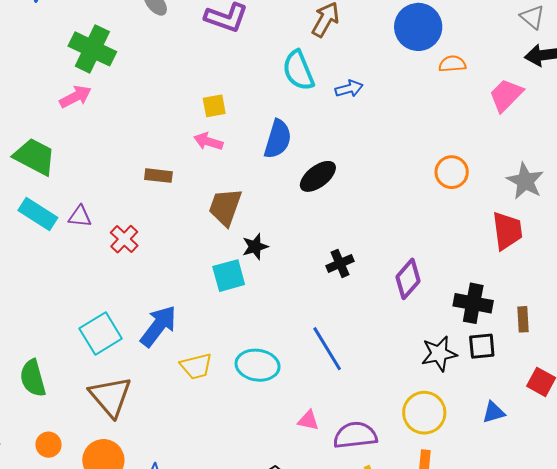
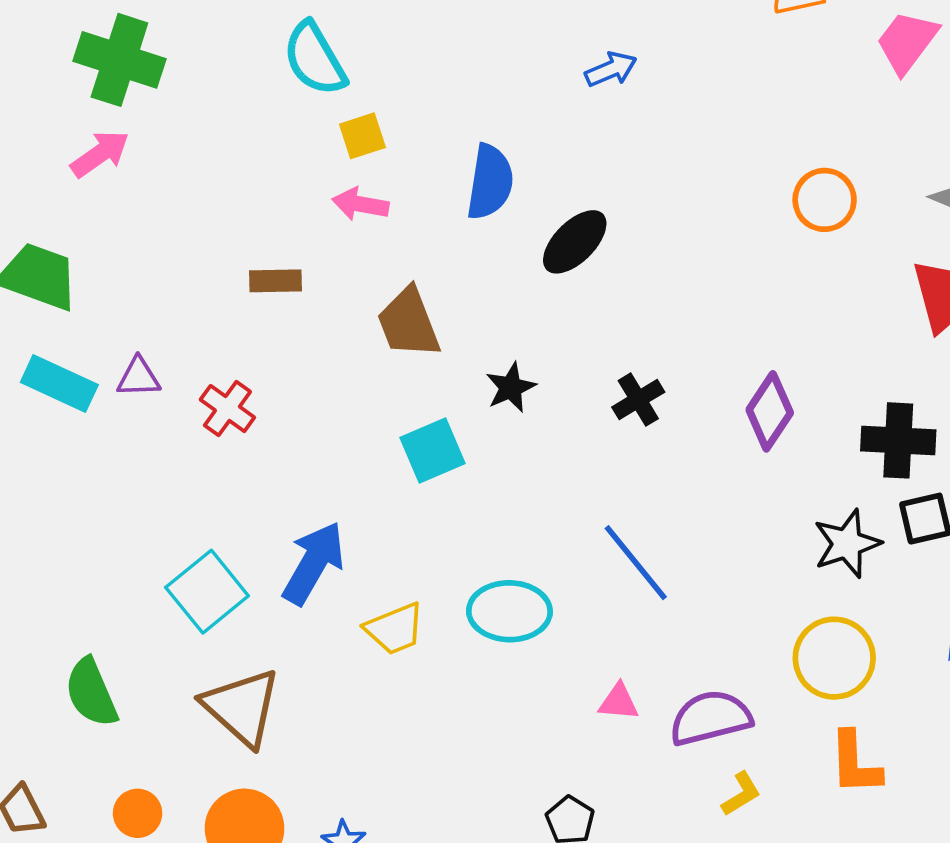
cyan semicircle: (298, 70) -> (315, 59), moved
brown trapezoid: (225, 207) -> (409, 323), turned -33
black star: (255, 247) -> (511, 388), moved

